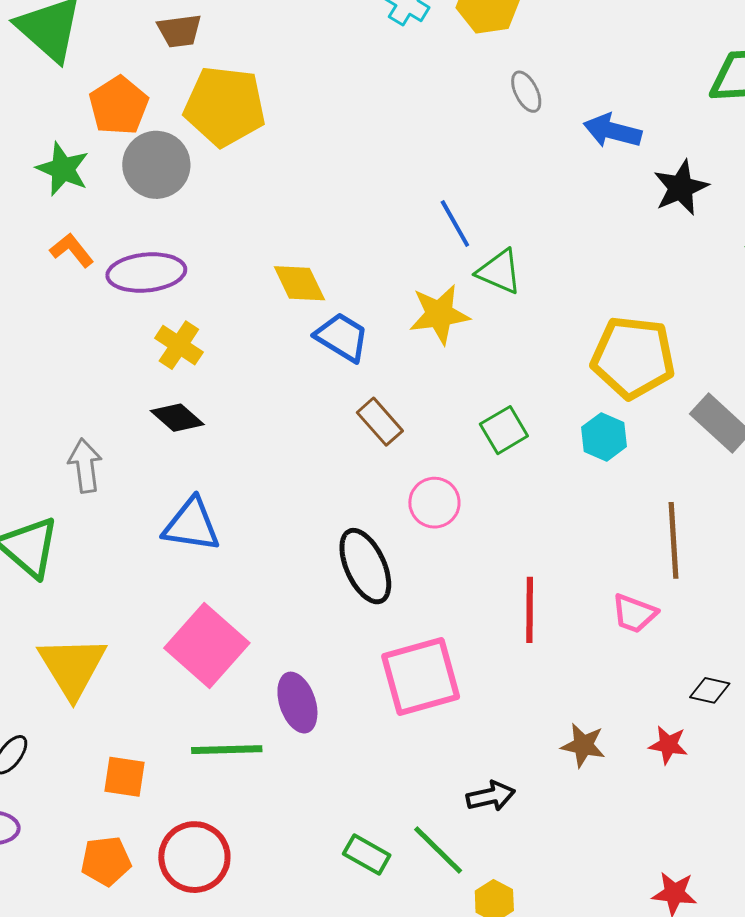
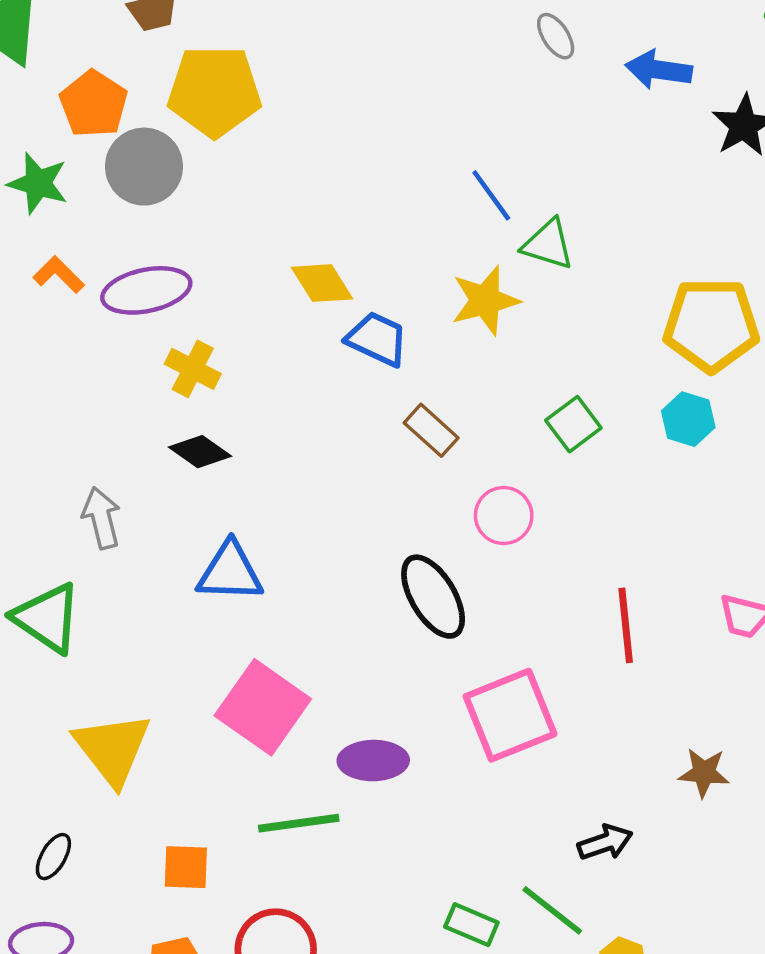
purple ellipse: (297, 703) -> (373, 761), turned -66

